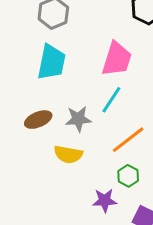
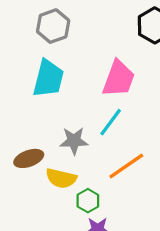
brown ellipse: (38, 120) -> (29, 158), moved
green hexagon: (128, 176) -> (88, 201), moved

